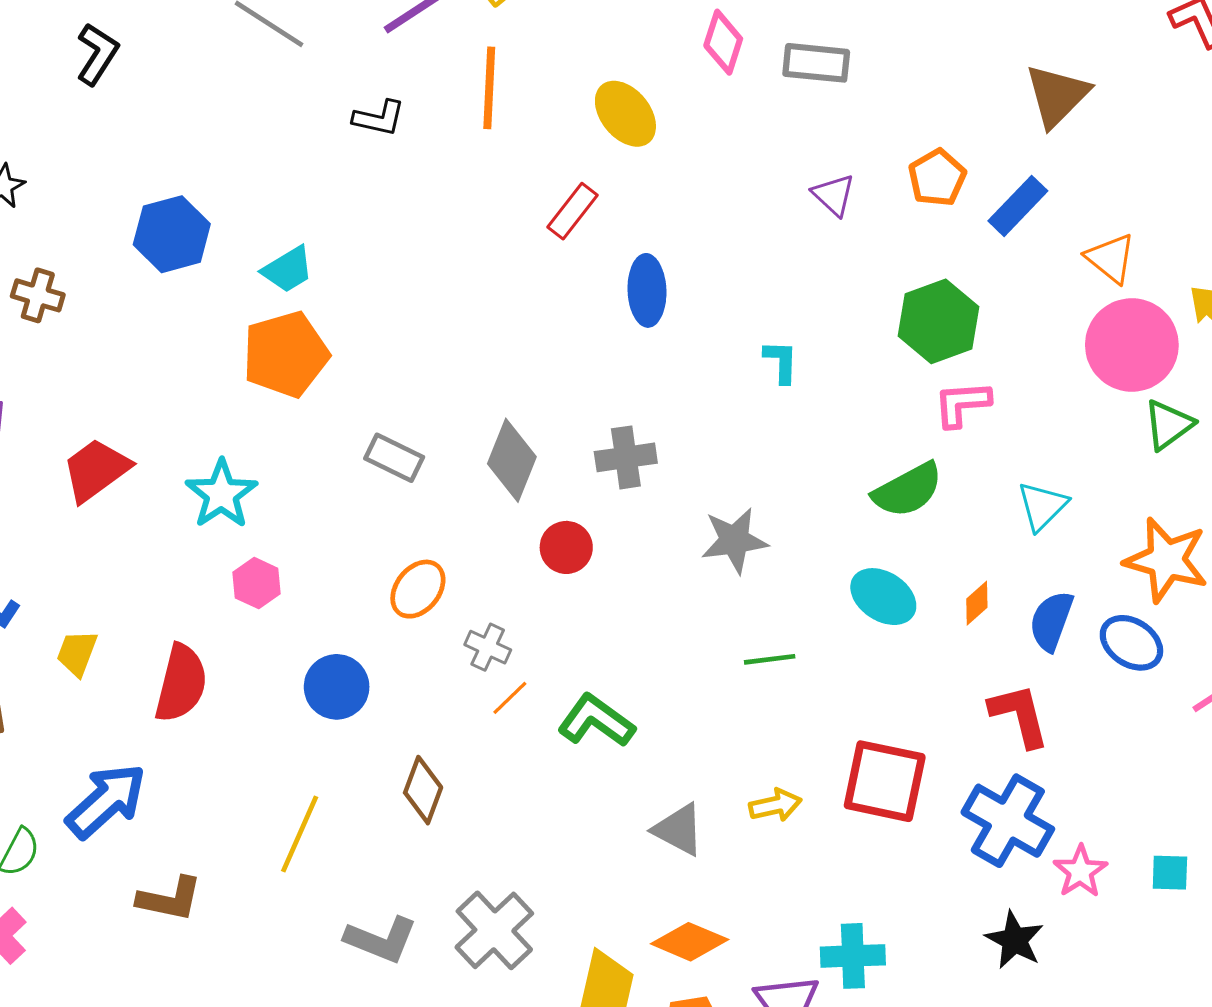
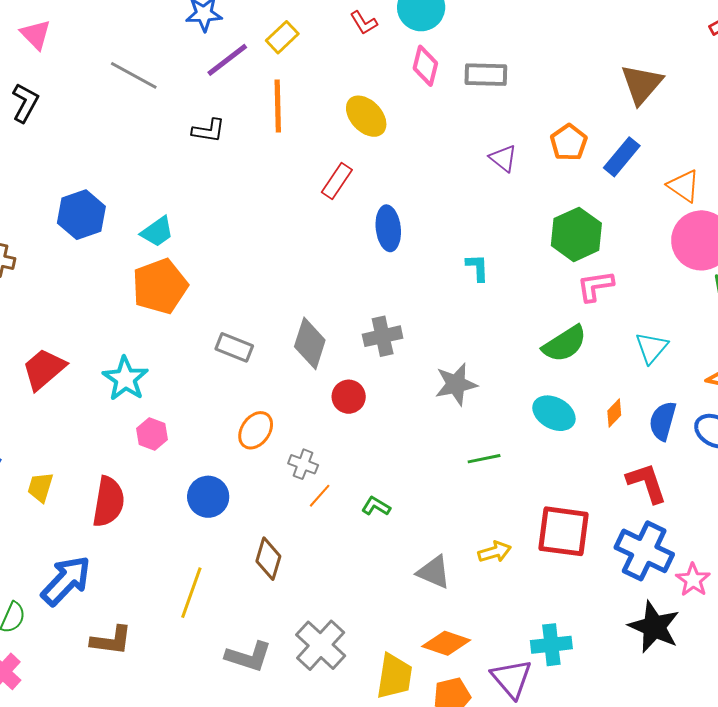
green L-shape: (596, 721) -> (376, 506), size x0.6
black star: (1015, 940) -> (654, 627), size x1.4

